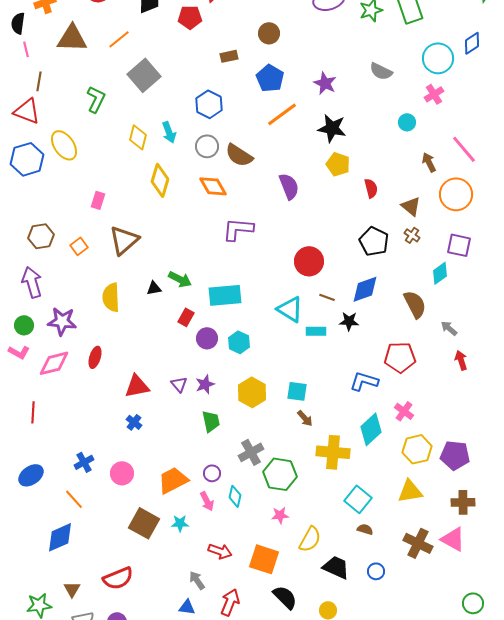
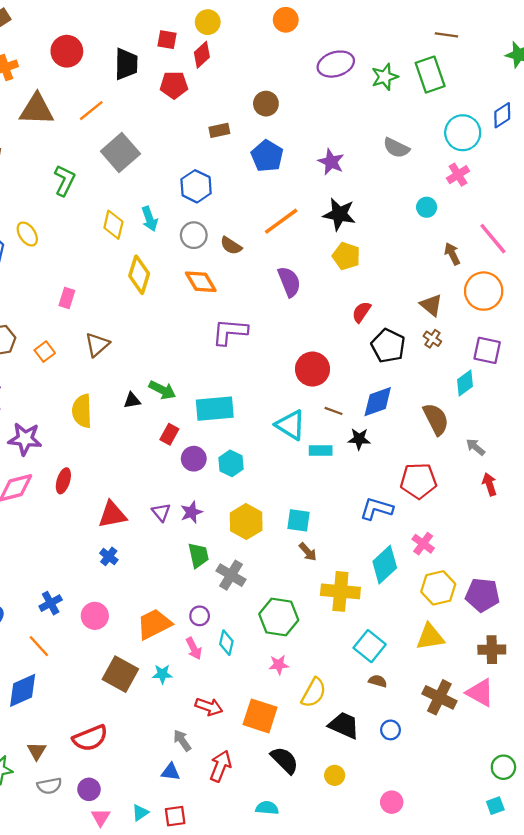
orange line: (282, 114) -> (281, 221), moved
yellow ellipse: (64, 145) -> (27, 234), size x0.7
brown semicircle: (239, 155) -> (231, 246), size x0.7
red semicircle: (371, 188) -> (361, 312), moved, turned -132
brown triangle: (124, 240) -> (97, 345), size x0.7
gray cross: (251, 452) -> (231, 575), moved, turned -30

